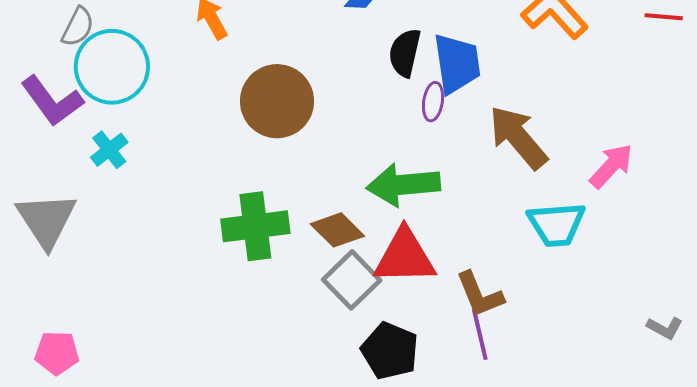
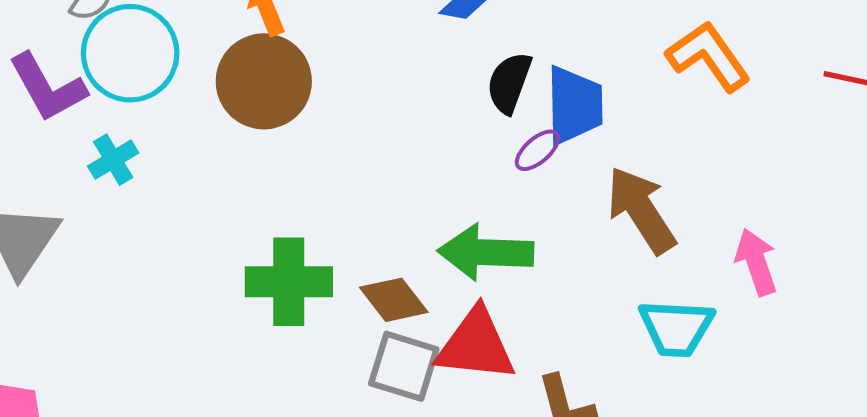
brown circle: (277, 101) -> (264, 81), moved
purple ellipse: (433, 102) -> (537, 150), turned 33
pink arrow: (611, 166) -> (756, 262), turned -69
gray square: (352, 280) -> (404, 366), turned -36

